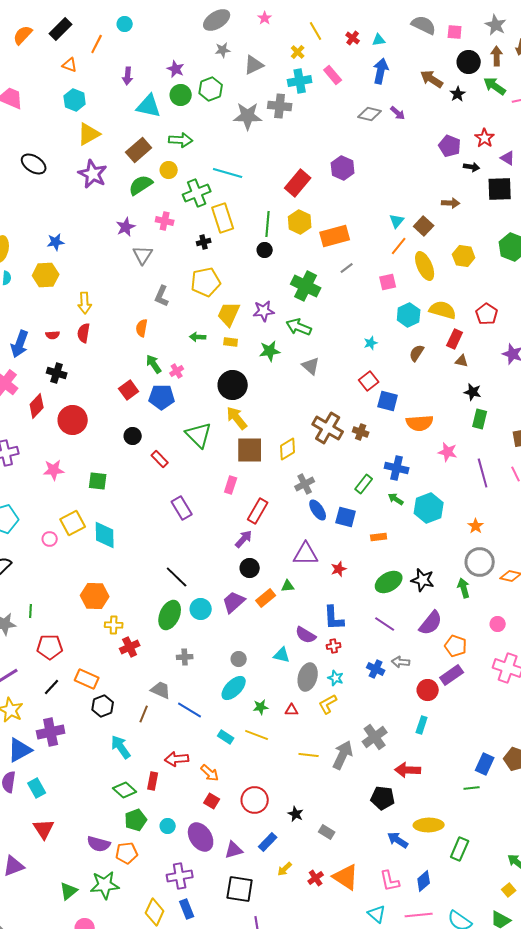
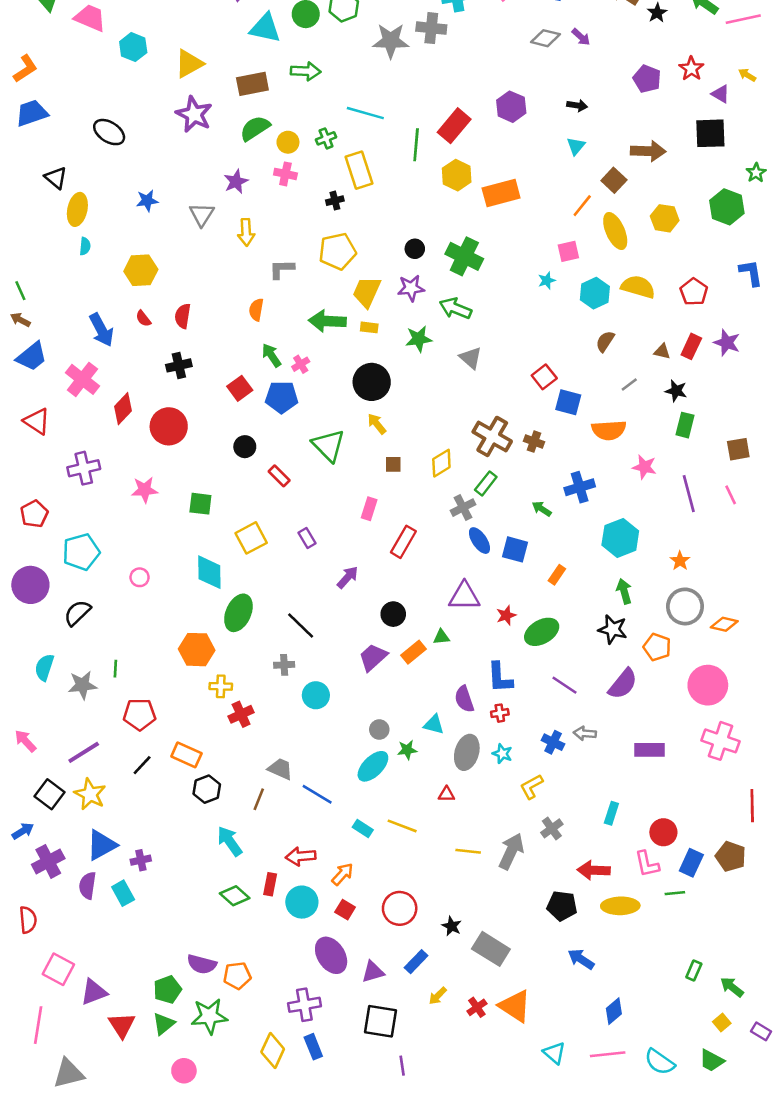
cyan hexagon: (75, 100) -> (133, 47), moved
brown rectangle: (139, 150) -> (252, 84), turned 30
black ellipse: (34, 164) -> (109, 132), moved
black arrow: (472, 167) -> (577, 105), moved
yellow circle: (169, 170) -> (288, 142), moved
green cross: (197, 193) -> (326, 138), size x0.6
brown arrow: (451, 203) -> (648, 151), size x1.5
cyan triangle: (397, 221) -> (576, 146), moved
green line: (268, 224) -> (416, 145), moved
black circle: (265, 250) -> (415, 249), moved
gray triangle: (143, 255) -> (202, 215), moved
gray line: (347, 268) -> (629, 384), moved
yellow hexagon: (46, 275) -> (141, 270), moved
gray L-shape: (162, 296) -> (282, 269), turned 65
yellow arrow: (85, 303) -> (246, 232), moved
red semicircle: (53, 335) -> (143, 319), turned 56
green arrow: (198, 337) -> (327, 321), size x1.8
red rectangle: (455, 339) -> (691, 346), moved
cyan star: (371, 343) -> (547, 280), moved
blue arrow: (20, 344) -> (101, 330), turned -48
black cross: (57, 373) -> (179, 365), moved, turned -30
yellow arrow: (237, 418) -> (377, 424), size x0.7
brown square: (250, 450) -> (393, 464), size x0.5
blue cross: (397, 468) -> (580, 487), turned -30
green rectangle: (364, 484) -> (486, 483), moved
green arrow: (396, 499) -> (542, 509), moved
purple rectangle: (182, 508) -> (307, 538), size x0.7
yellow square: (73, 523) -> (251, 538), moved
orange rectangle: (379, 537) -> (557, 575), turned -49
purple arrow: (244, 539) -> (348, 577), moved
green ellipse: (389, 582) -> (542, 632), moved
green arrow: (464, 588) -> (624, 591), moved
cyan circle: (201, 609) -> (316, 695), moved
green ellipse: (170, 615) -> (238, 613), moved
pink circle: (498, 624) -> (708, 685), size x2.0
purple semicircle: (306, 635) -> (464, 699), turned 40
orange pentagon: (456, 646) -> (657, 647), moved
gray cross: (185, 657) -> (284, 665), moved
purple rectangle: (452, 675) -> (649, 750), turned 35
red circle: (428, 690) -> (663, 832), moved
yellow L-shape: (328, 704) -> (532, 787), moved
green star: (261, 707) -> (407, 750), moved
purple cross: (51, 732) -> (141, 860), moved, size x0.6
gray cross: (375, 737) -> (552, 828), size x0.7
orange arrow: (210, 773) -> (342, 874), turned -90
green pentagon: (136, 820) -> (167, 990), moved
yellow ellipse: (429, 825) -> (620, 906), moved
cyan circle: (168, 826) -> (302, 902), moved, size x1.6
red triangle: (44, 829) -> (122, 1025), moved
gray rectangle: (327, 832) -> (491, 949), size x1.8
green rectangle: (460, 849) -> (694, 971), moved, size x0.7
pink L-shape: (390, 881) -> (647, 864), moved

